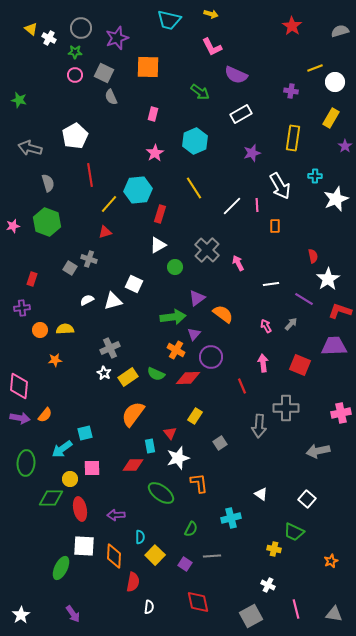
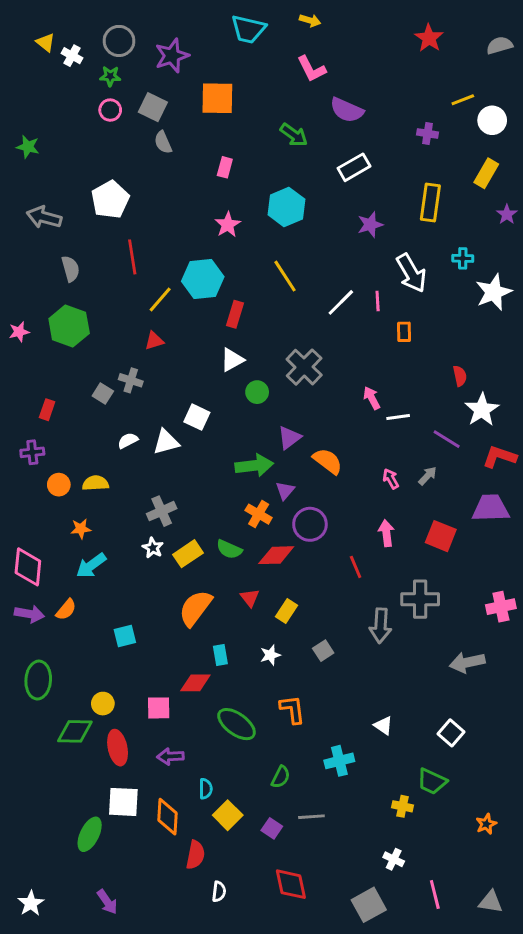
pink arrow: (238, 263) -> (372, 398), moved
red triangle: (170, 433) -> (250, 598), moved
cyan arrow: (62, 449) -> (91, 565), moved
white star: (178, 458) -> (270, 655), moved, size x0.6
pink square: (92, 468) -> (159, 708), moved

